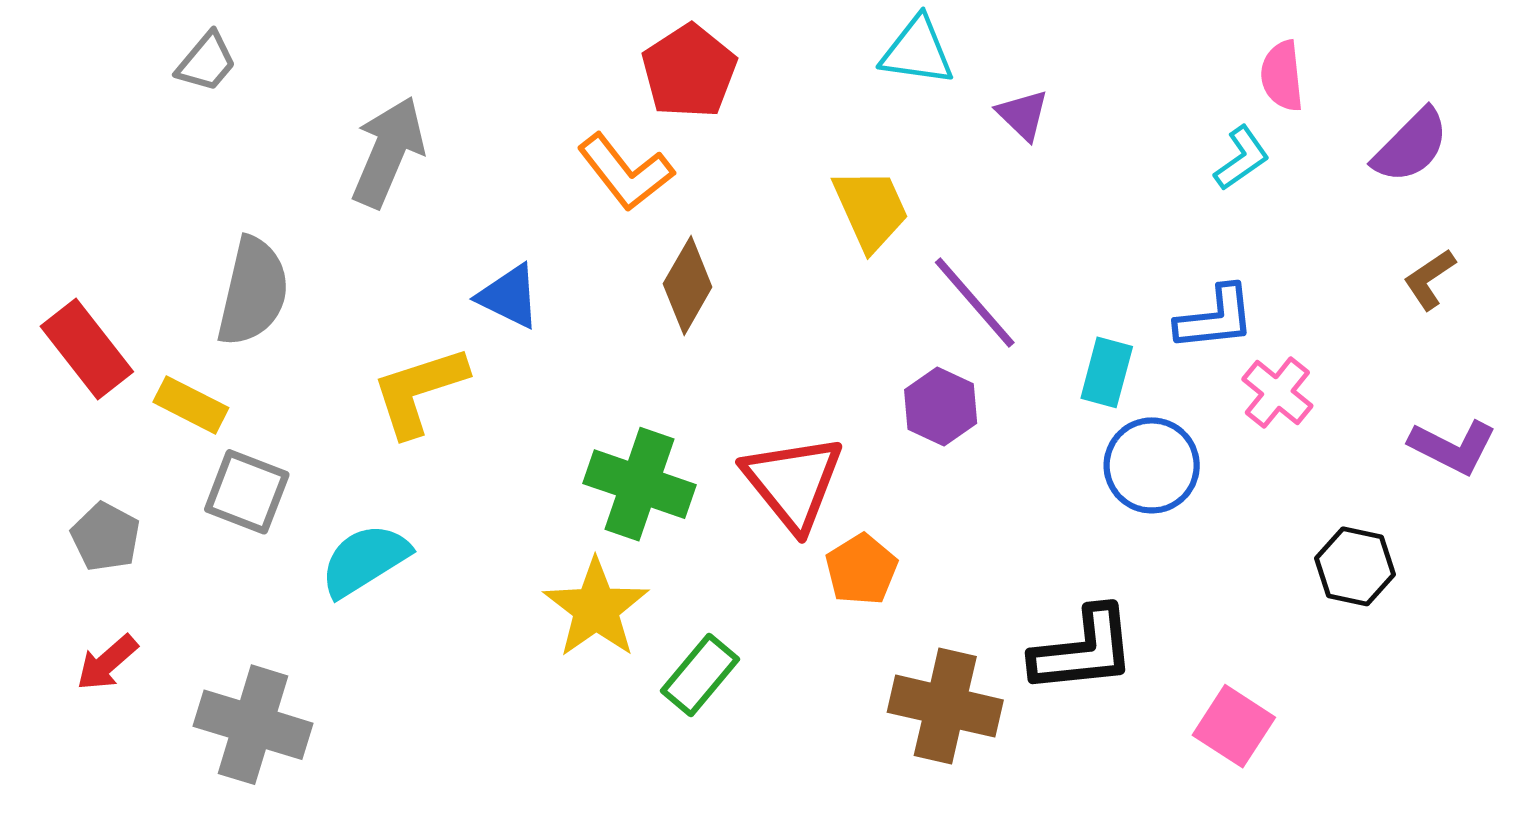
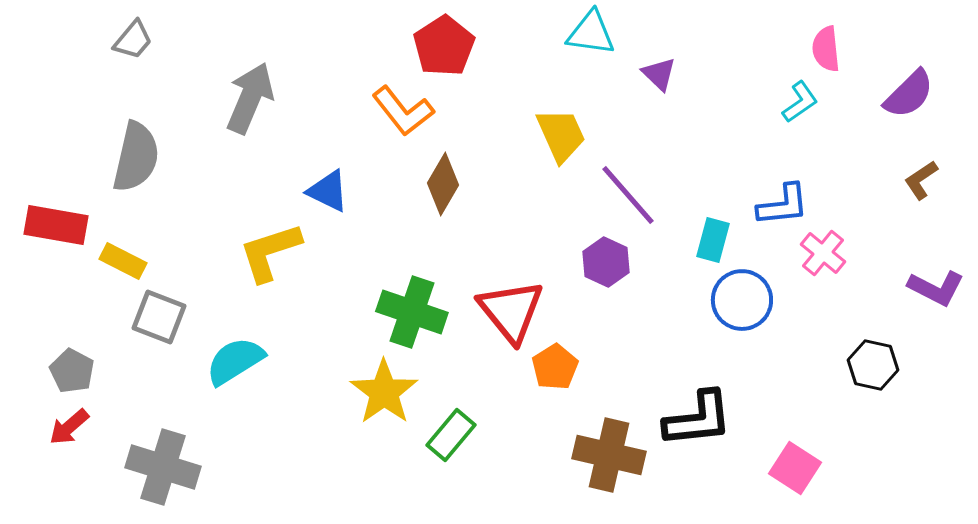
gray semicircle: (253, 292) -> (136, 157), moved
red rectangle: (87, 349) -> (56, 225), turned -42
gray pentagon: (106, 537) -> (72, 371), moved

